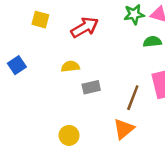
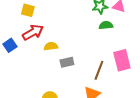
red arrow: (85, 27) -> (33, 32), moved
green semicircle: (152, 42) -> (106, 25), moved

